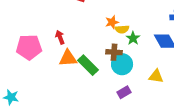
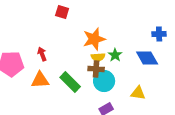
orange star: (112, 22) -> (94, 39), size x1.6
yellow semicircle: (122, 29) -> (98, 57), moved
orange triangle: (68, 58) -> (40, 80), moved

